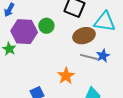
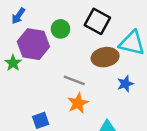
green circle: (46, 26) -> (60, 29), moved
gray line: (89, 57) -> (74, 80), moved

